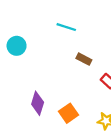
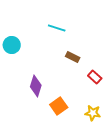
purple diamond: (38, 103) -> (36, 86), moved

